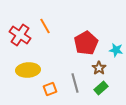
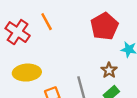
red pentagon: (86, 43) -> (104, 26), moved

